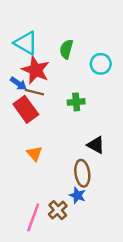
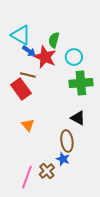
cyan circle: (101, 64) -> (74, 57), moved
red star: (36, 70) -> (45, 57), moved
blue arrow: (18, 84) -> (29, 51), moved
green cross: (76, 102) -> (81, 83), moved, size x1.6

